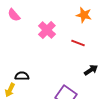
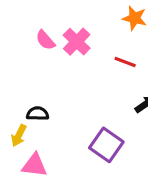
pink semicircle: (14, 15) -> (45, 40), moved

